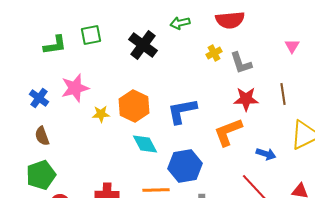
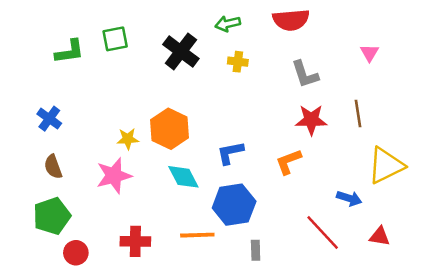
yellow cross: (214, 53) -> (238, 62), moved, turned 35
pink star: (75, 88) -> (114, 176), moved
blue L-shape: (182, 111) -> (230, 153), moved, size x0.7
orange L-shape: (228, 132) -> (288, 162), size x0.7
blue arrow: (266, 154) -> (349, 198), moved

